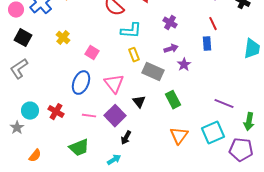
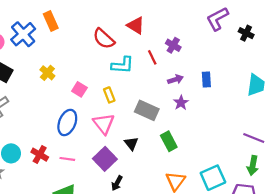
purple cross: (170, 23) -> (173, 45), moved
red line: (213, 24) -> (152, 57), moved
purple arrow: (171, 49) -> (175, 79), moved
yellow rectangle: (134, 55) -> (109, 95), moved
purple line: (224, 104) -> (254, 138), moved
pink line: (89, 116) -> (67, 159), moved

